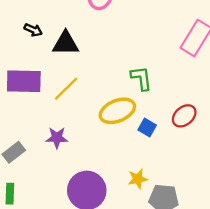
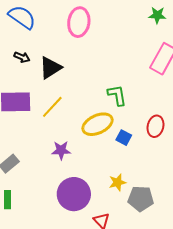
black triangle: (66, 43) -> (50, 68), turned -30
red ellipse: (184, 116) -> (155, 126), turned -35
purple star: (57, 138) -> (61, 150), moved

